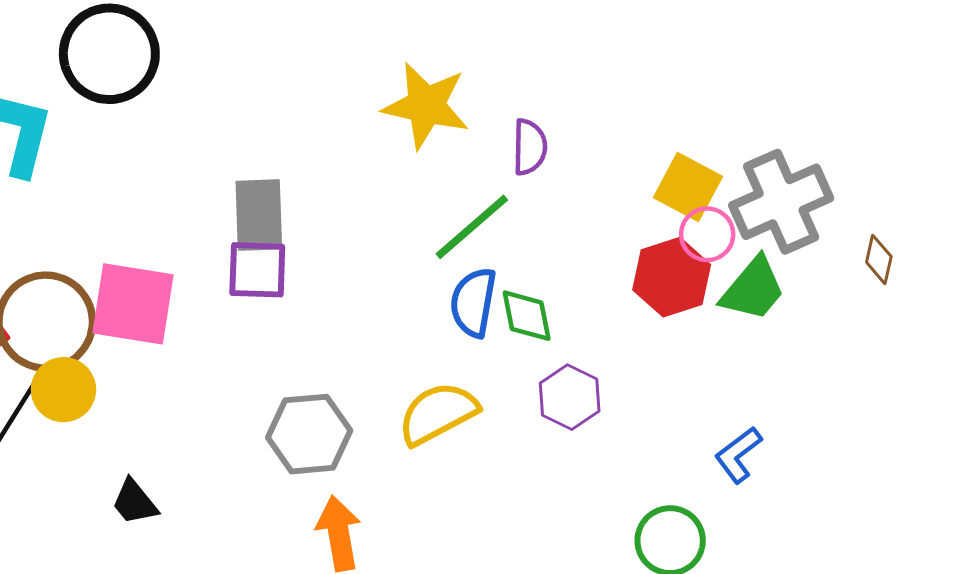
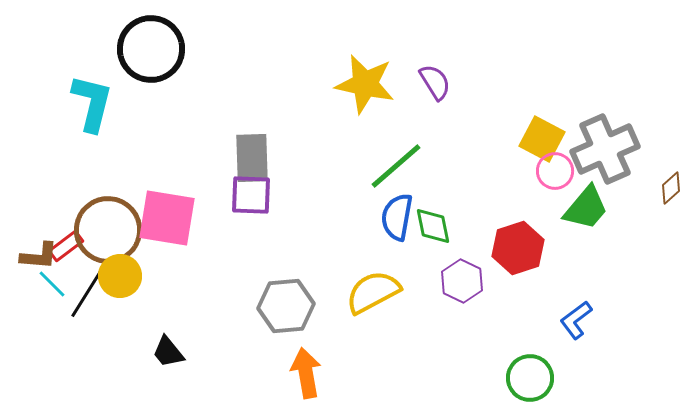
purple semicircle: (530, 147) -> (435, 82), moved, turned -33
brown diamond: (879, 259) -> (671, 188), turned 36
red hexagon: (672, 277) -> (518, 248), moved

